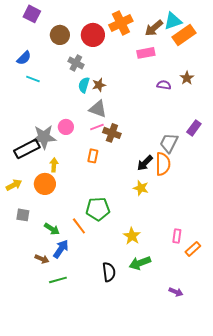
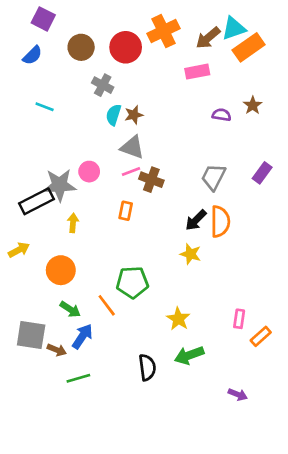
blue semicircle: (24, 58) -> (32, 55), moved
gray trapezoid: (169, 143) -> (213, 177), moved
orange circle: (45, 184) -> (61, 270), moved
gray square: (23, 215) -> (31, 335), moved, size x1.6

